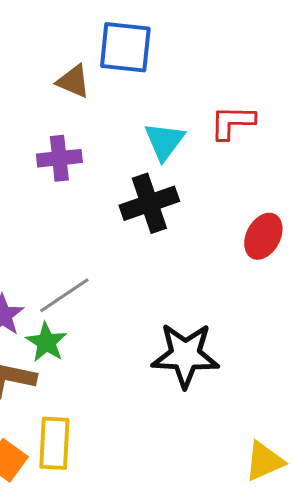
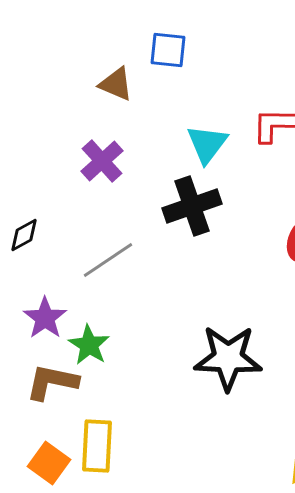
blue square: (125, 47) -> (168, 50), size x0.7
purple cross: (59, 158) -> (102, 161), turned -36
gray line: (64, 295) -> (108, 260), moved

